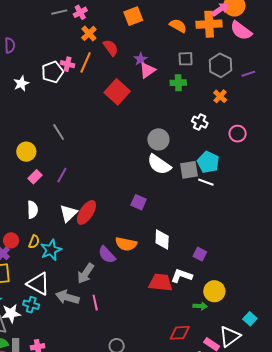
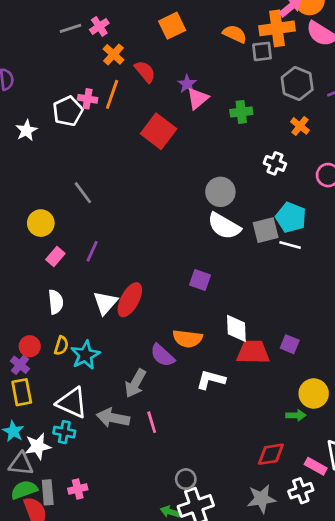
gray square: (186, 59) -> (262, 51), moved
white L-shape: (182, 276) -> (211, 380), moved
red trapezoid: (160, 282) -> (253, 352), moved

